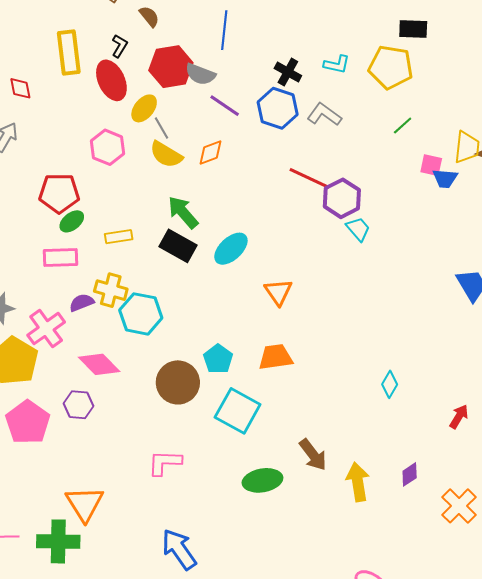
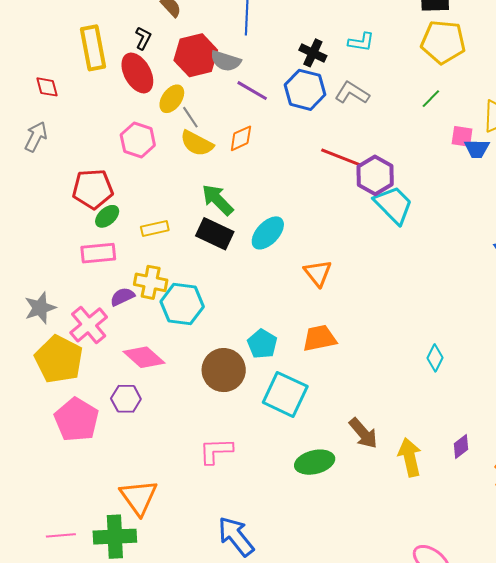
yellow pentagon: (391, 67) -> (443, 42), moved
cyan trapezoid: (358, 229) -> (393, 205), size x1.6

